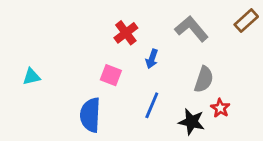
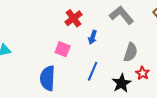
black star: (192, 122) -> (122, 83), turned 30

